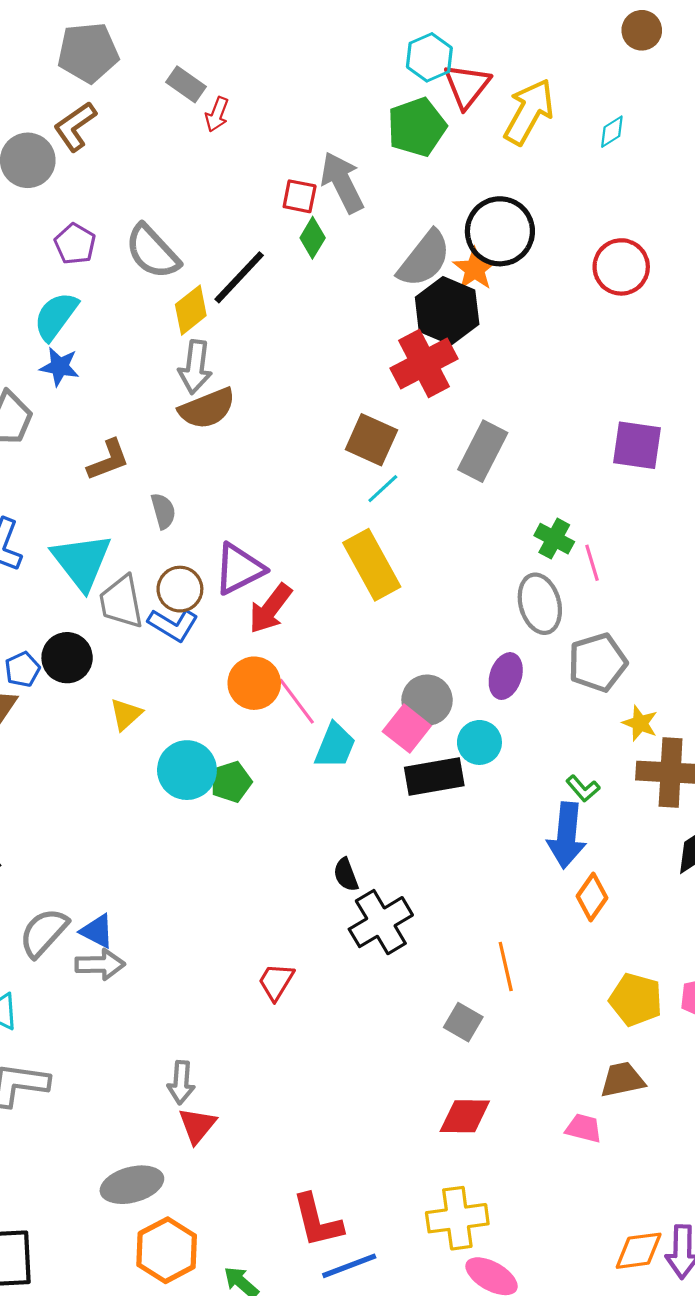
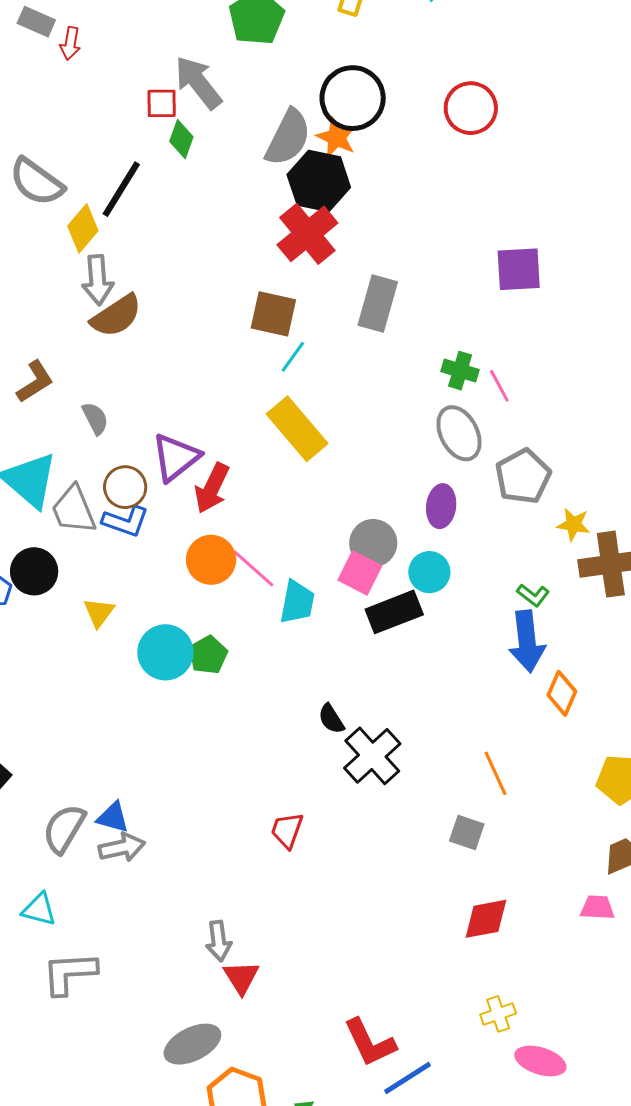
yellow cross: (457, 1218) -> (498, 1014), size x0.6

